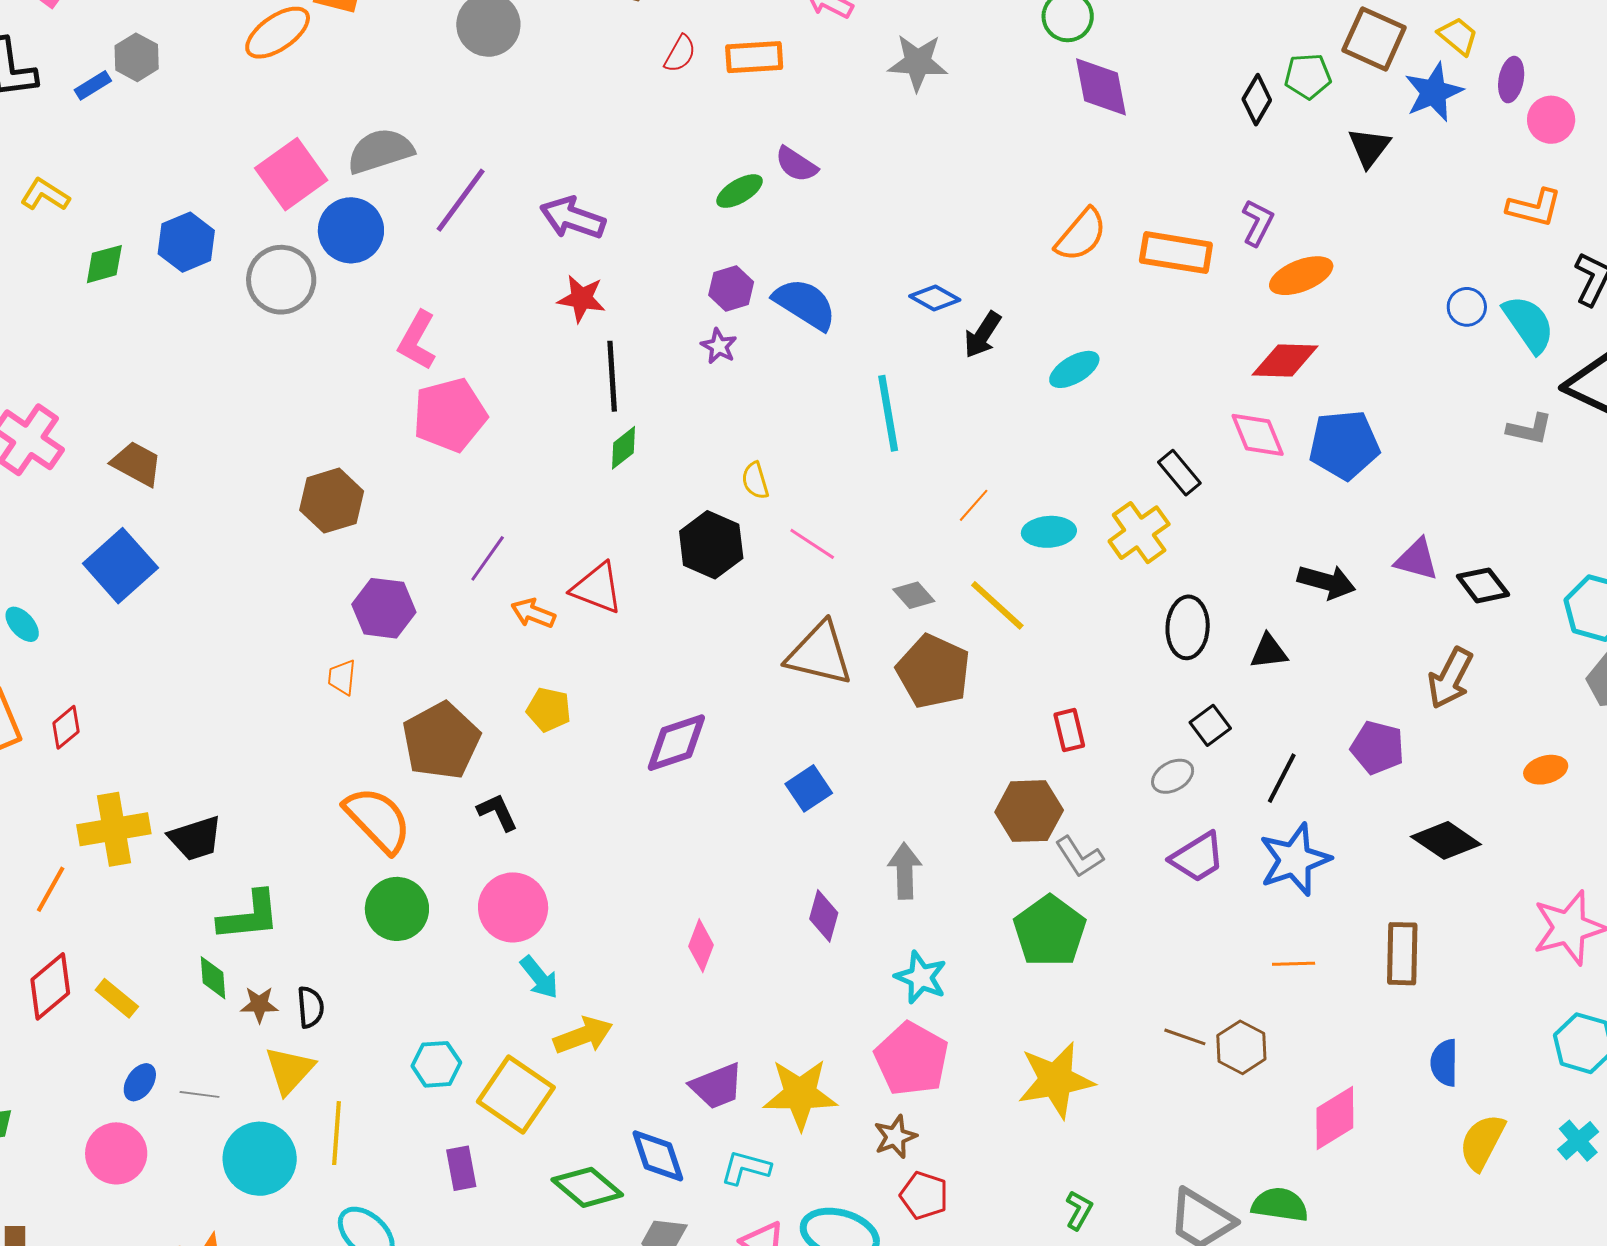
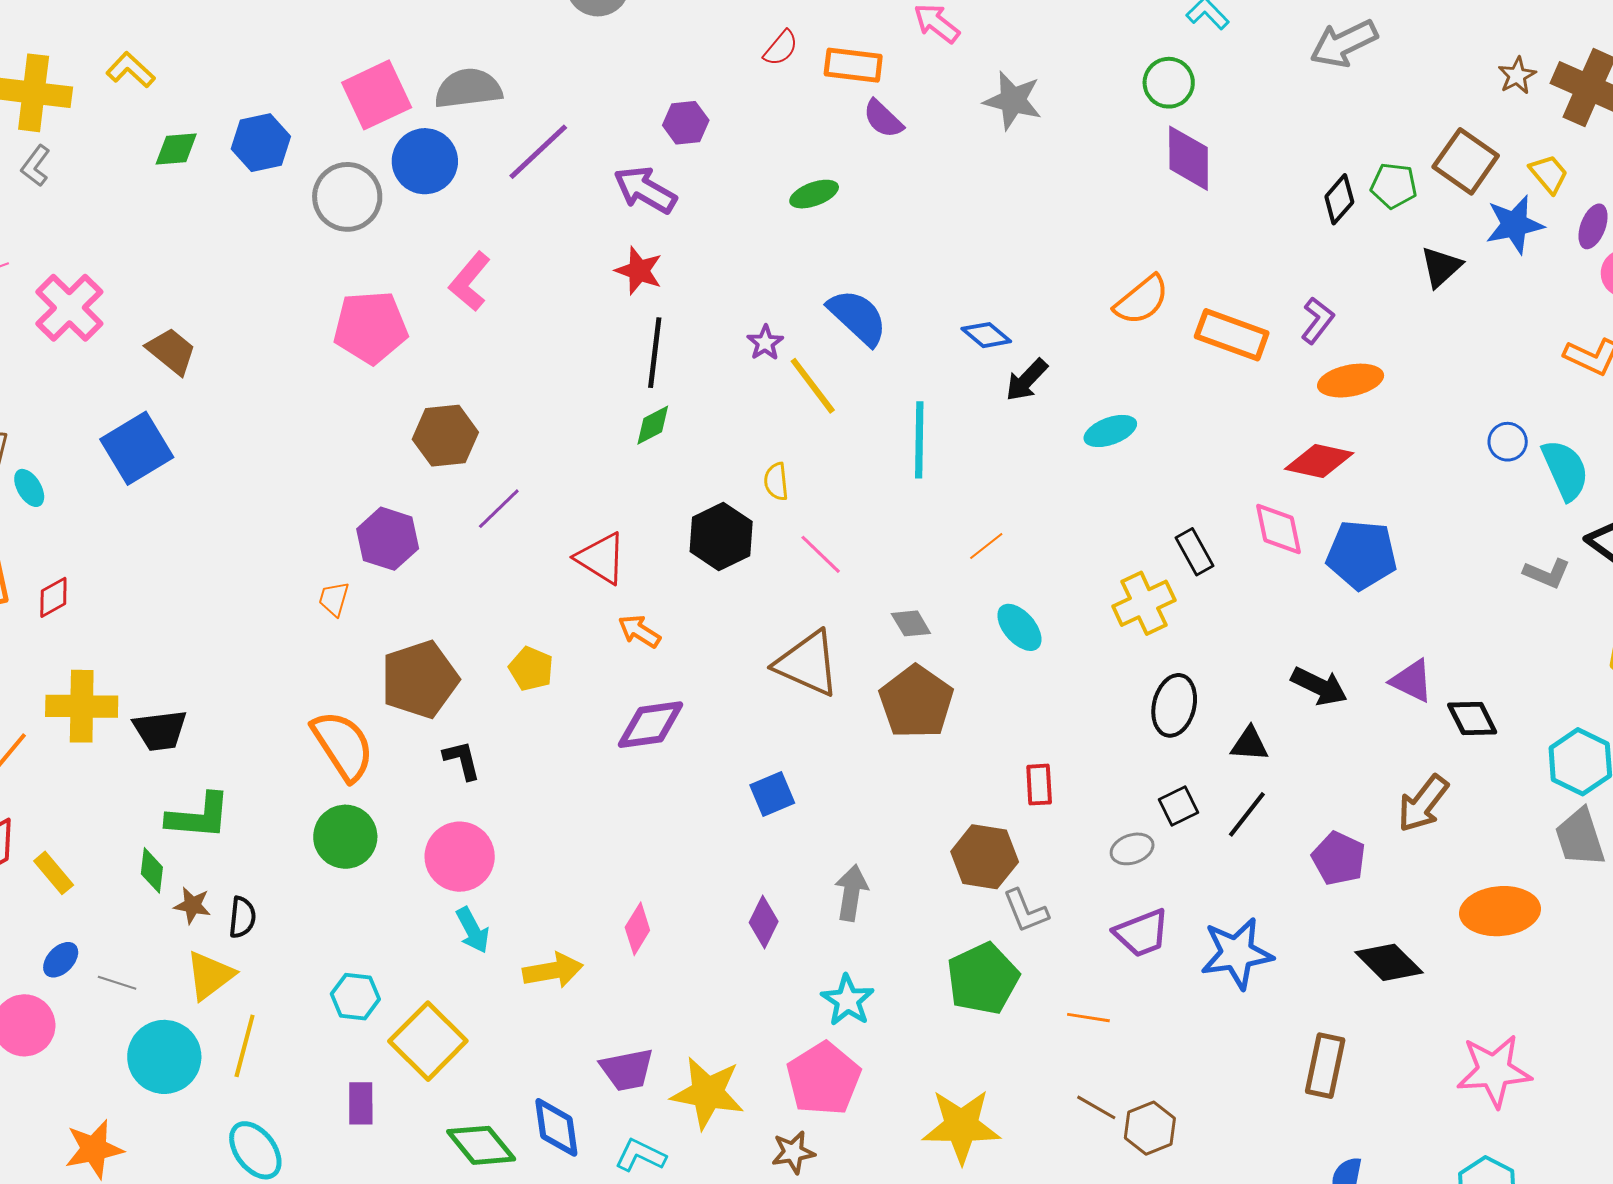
purple semicircle: (796, 164) -> (883, 119), moved
purple hexagon: (731, 289) -> (686, 123), moved
pink pentagon: (450, 415) -> (371, 327), moved
brown hexagon: (332, 501) -> (445, 436), moved
cyan ellipse: (1049, 532) -> (1019, 627), moved, turned 42
yellow line: (997, 605) -> (813, 386), moved
orange arrow: (533, 613) -> (639, 631), moved
orange ellipse: (1546, 770) -> (1500, 911), size x1.8
black line: (1282, 778) -> (1247, 814), moved
orange line: (1294, 964) -> (1088, 1018), moved
yellow arrow: (583, 1035) -> (553, 971), moved

